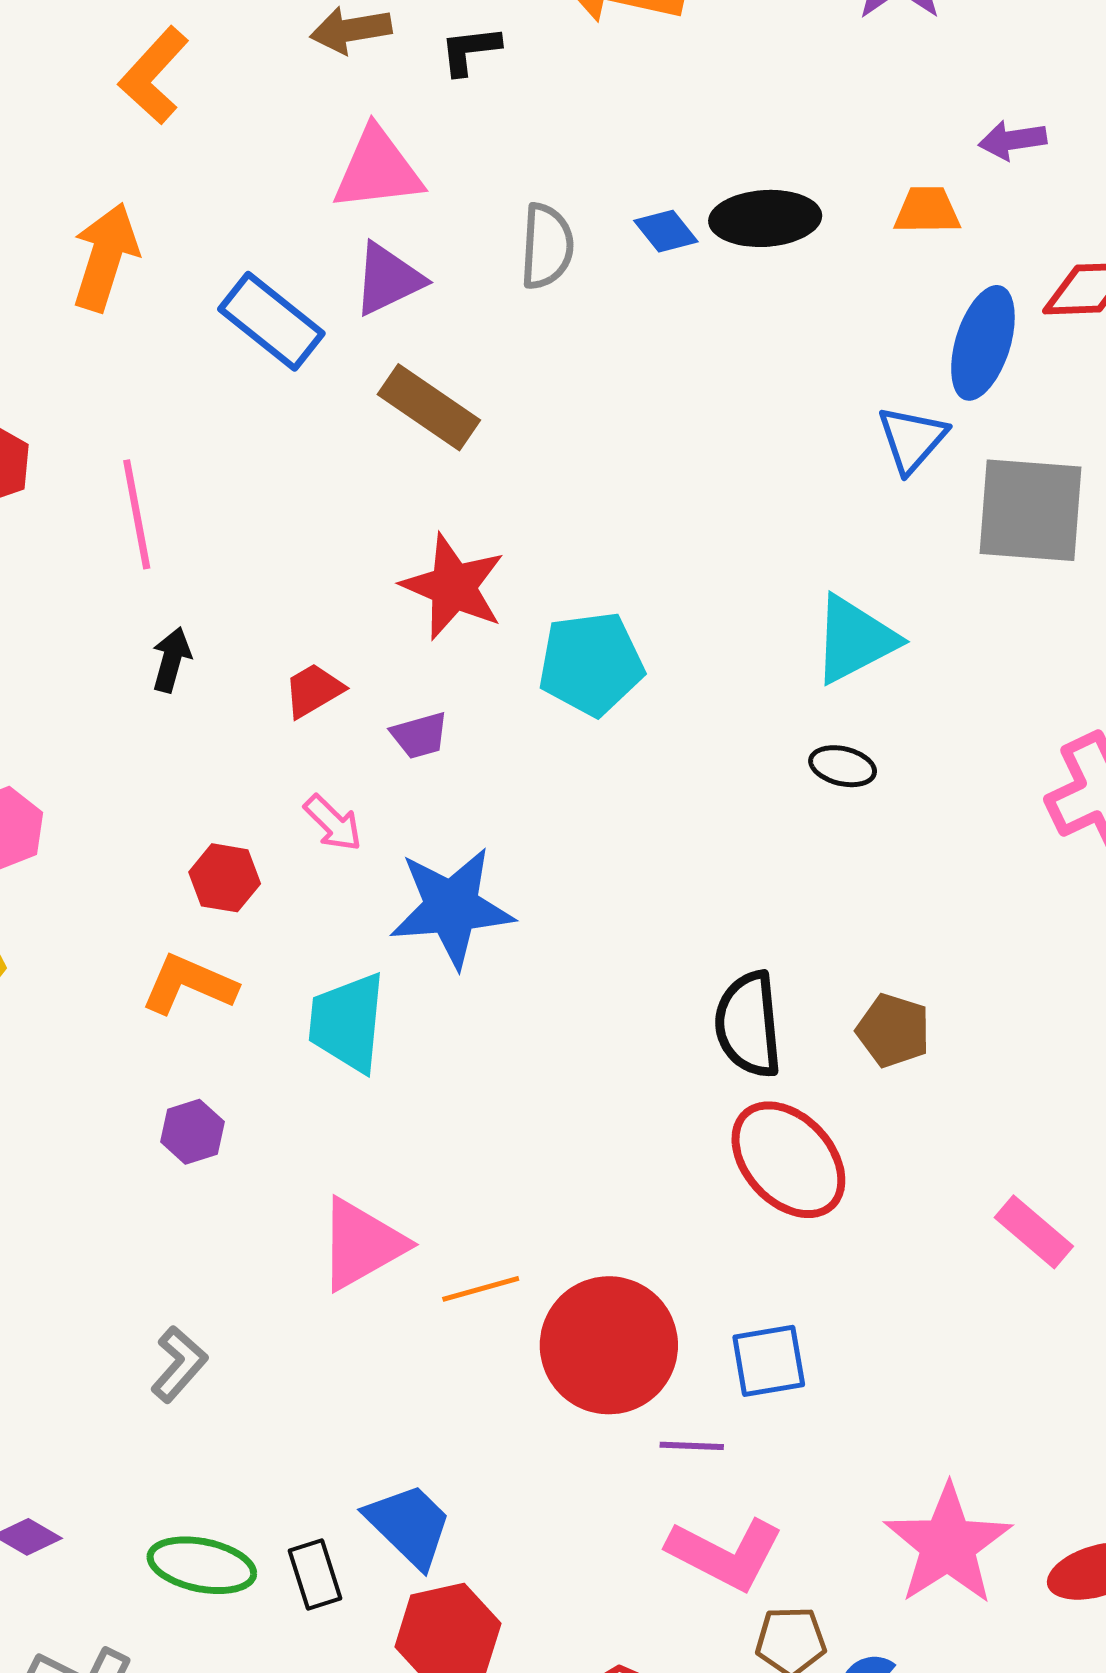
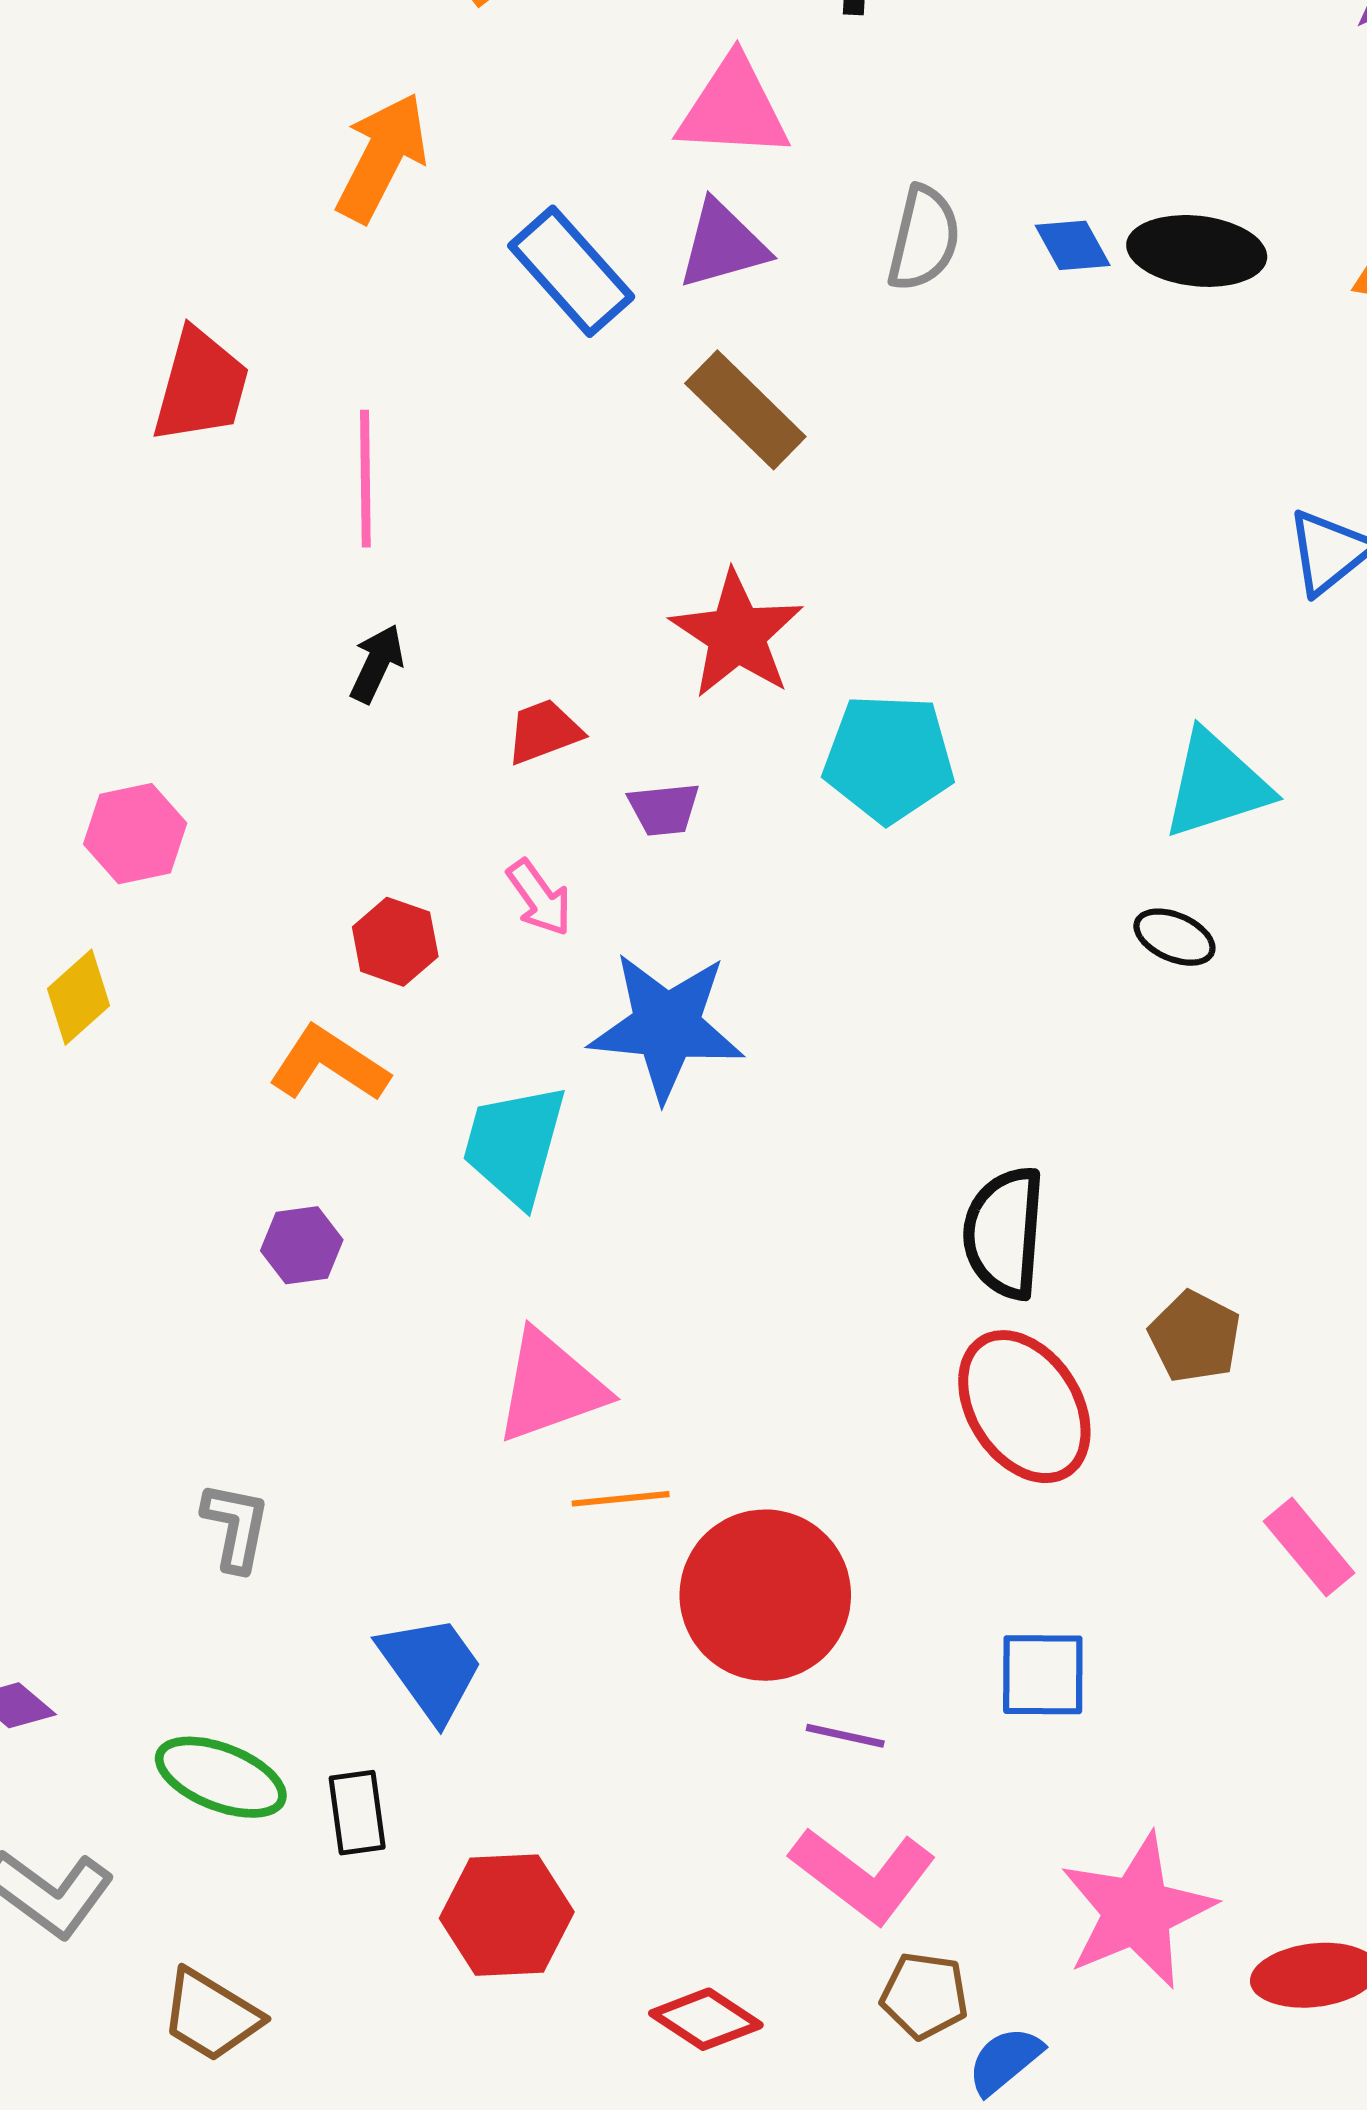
brown pentagon: (893, 1030) -> (1195, 1337), moved
pink triangle: (362, 1244) -> (550, 1387), moved
blue square: (769, 1361) -> (1043, 1675), moved
gray L-shape: (179, 1364) -> (236, 1527), turned -40
blue trapezoid: (409, 1525) -> (431, 1668), moved

